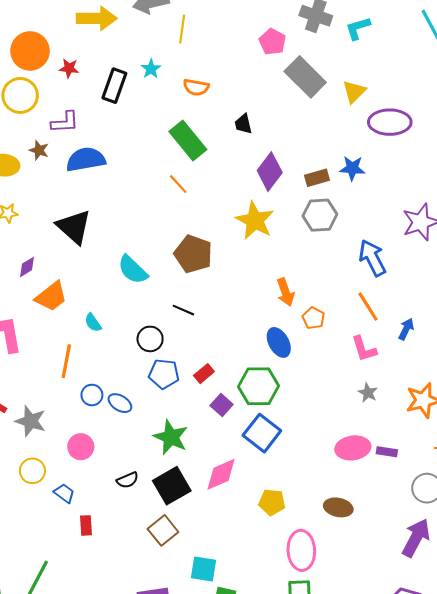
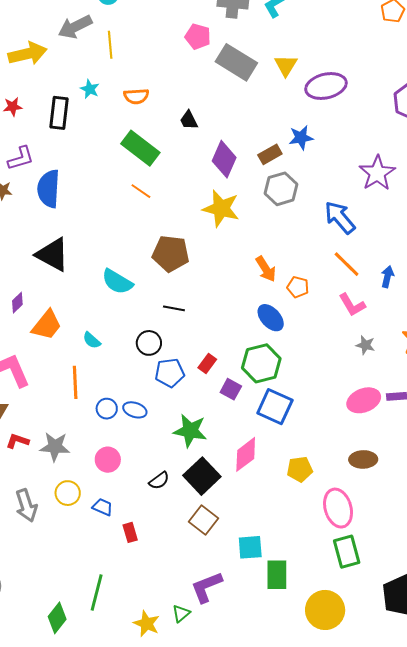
blue semicircle: (86, 159) -> (49, 189), turned -63

